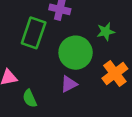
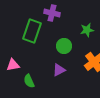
green circle: (76, 53) -> (64, 46), size x0.6

